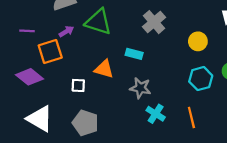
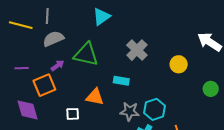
purple diamond: (30, 77) -> (27, 110), turned 40
cyan hexagon: (201, 79) -> (155, 109), moved

